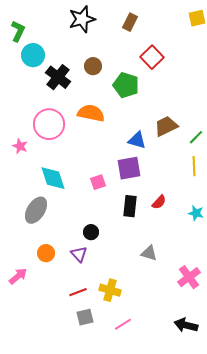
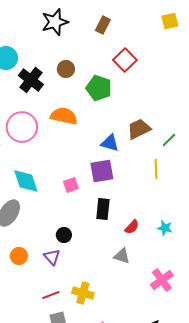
yellow line: (194, 166) -> (156, 169), moved
red semicircle: (159, 202) -> (132, 227), moved
cyan star: (196, 213) -> (165, 228), moved

